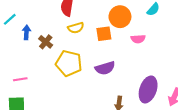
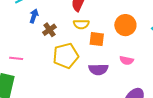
orange square: (104, 34) -> (97, 39), moved
pink semicircle: (138, 39) -> (127, 60), moved
yellow pentagon: (69, 63) -> (66, 56), turned 30

